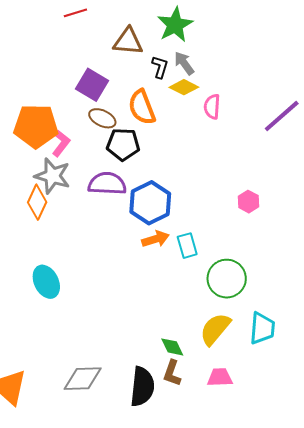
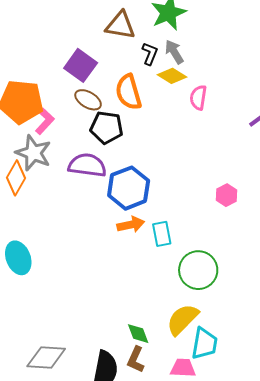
cyan trapezoid: (262, 328) -> (204, 344), moved

